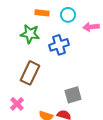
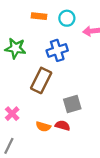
green star: (30, 34) -> (15, 48), moved
brown rectangle: (30, 73) -> (41, 80), moved

